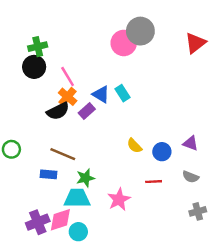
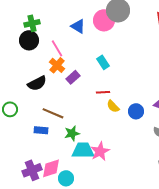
blue triangle: (101, 94) -> (78, 26), moved
black semicircle: (58, 111) -> (37, 83), moved
red line: (154, 182) -> (103, 92), moved
cyan trapezoid: (77, 198) -> (83, 150), moved

